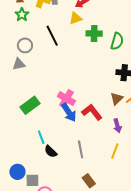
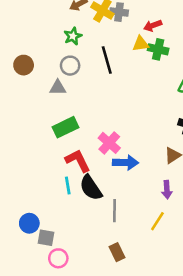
green star: (22, 15) -> (73, 36), moved
green cross: (94, 34) -> (158, 49), moved
green rectangle: (30, 105) -> (66, 127), moved
blue arrow: (69, 112) -> (125, 163), moved, turned -66
red L-shape: (92, 112) -> (78, 161), moved
black semicircle: (51, 151) -> (91, 188), moved, size x1.5

